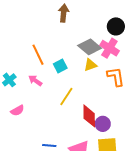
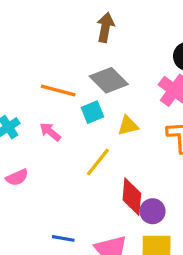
gray diamond: (90, 47) -> (109, 80), moved
orange line: (38, 55) -> (58, 90), turned -55
yellow triangle: (90, 65) -> (128, 126), moved

